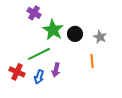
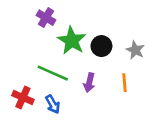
green line: (39, 54) -> (53, 73), turned 50
purple arrow: (56, 70) -> (89, 83), moved
blue arrow: (39, 77) -> (53, 104), turned -48

